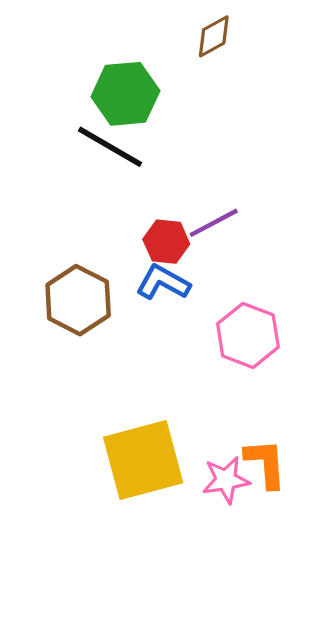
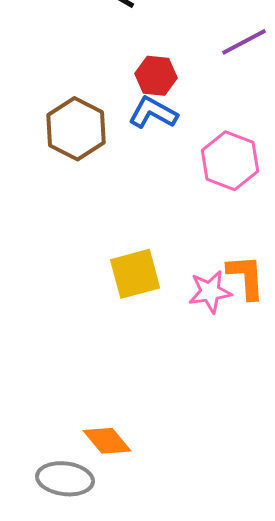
purple line: (214, 223) -> (244, 42), moved
yellow square: (143, 460) -> (135, 274), size x0.7

